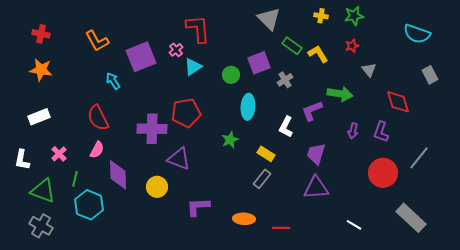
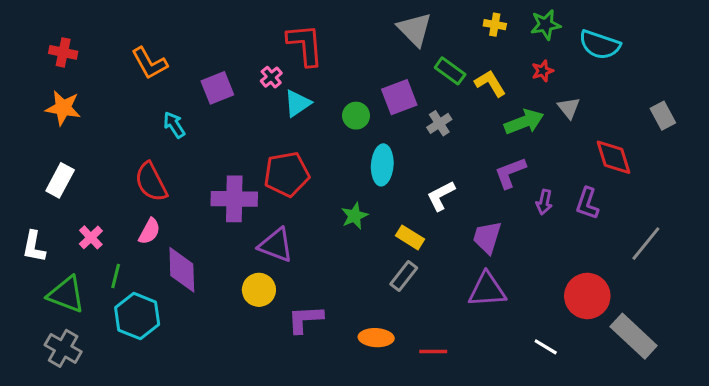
cyan semicircle: (417, 34) -> (600, 45), moved
purple square: (141, 57) -> (217, 88), size x0.7
green arrow: (340, 94) -> (524, 122), moved, turned -30
purple L-shape: (312, 111) -> (510, 173), moved
white rectangle: (39, 117) -> (60, 180), turned -40
white L-shape: (286, 127) -> (441, 196), turned 35
red circle: (383, 173) -> (587, 296), moved
yellow circle: (157, 187) -> (259, 290), moved

